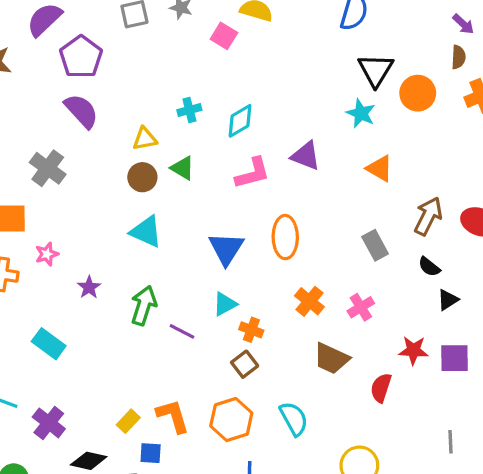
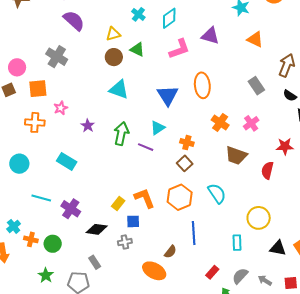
cyan cross: (189, 110) -> (138, 14), turned -32
cyan triangle: (225, 304) -> (158, 128), moved

